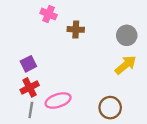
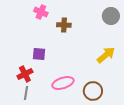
gray circle: (127, 35) -> (111, 16), moved
purple square: (28, 64) -> (39, 54), moved, turned 32
pink ellipse: (58, 100) -> (63, 83), moved

